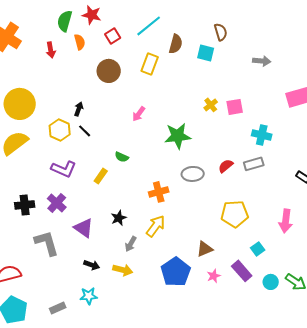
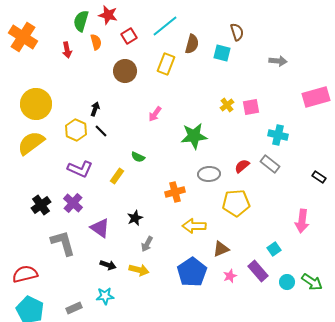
gray rectangle: (254, 164) -> (270, 164), turned 54
black cross: (25, 205) -> (41, 205), turned -30
yellow pentagon: (235, 214) -> (236, 203), moved
yellow arrow: (156, 226) -> (194, 226), moved, turned -125

